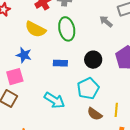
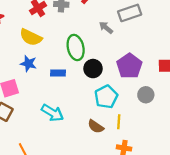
green ellipse: (67, 29) -> (76, 47), moved
blue star: (24, 55) -> (28, 64), moved
cyan pentagon: (88, 89) -> (106, 97), moved

